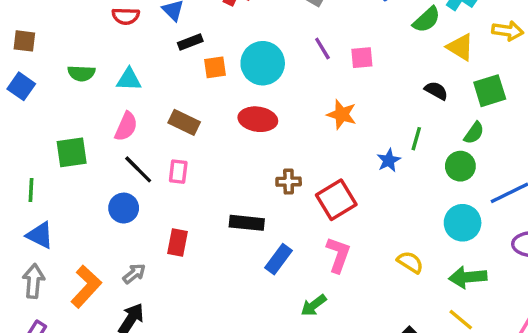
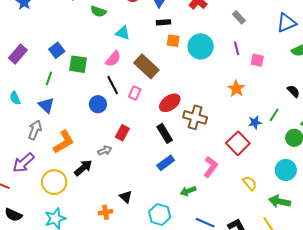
green semicircle: (81, 73) -> (98, 11), moved
blue square: (21, 86) -> (57, 50), moved
red ellipse: (258, 119) -> (170, 103), moved, turned -60
brown rectangle: (184, 122) -> (146, 66), size x1.4
brown cross: (289, 182) -> (195, 117), size x1.6
red square: (336, 200) -> (238, 143), moved, turned -30
black rectangle: (247, 223) -> (165, 133), turned 36
blue rectangle: (279, 259) -> (166, 163), moved
gray arrow: (134, 274) -> (105, 151), moved

